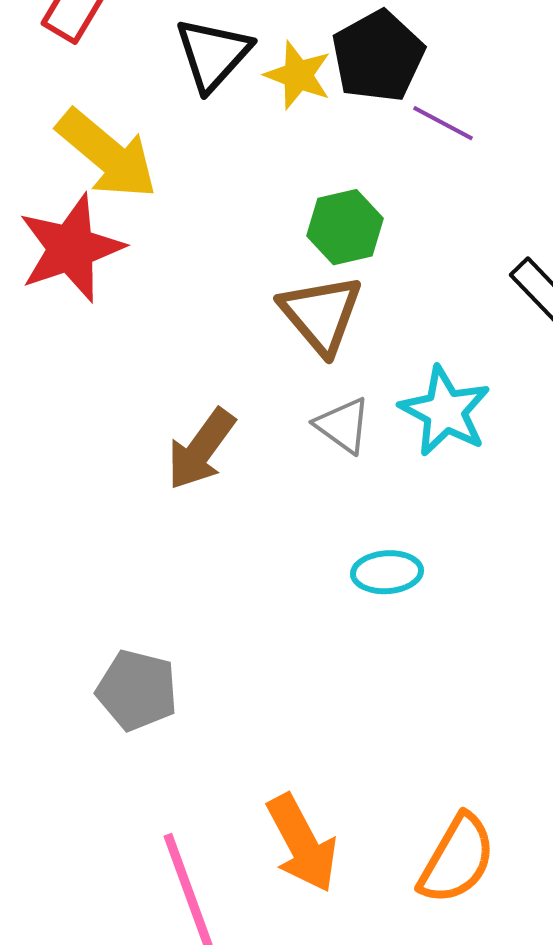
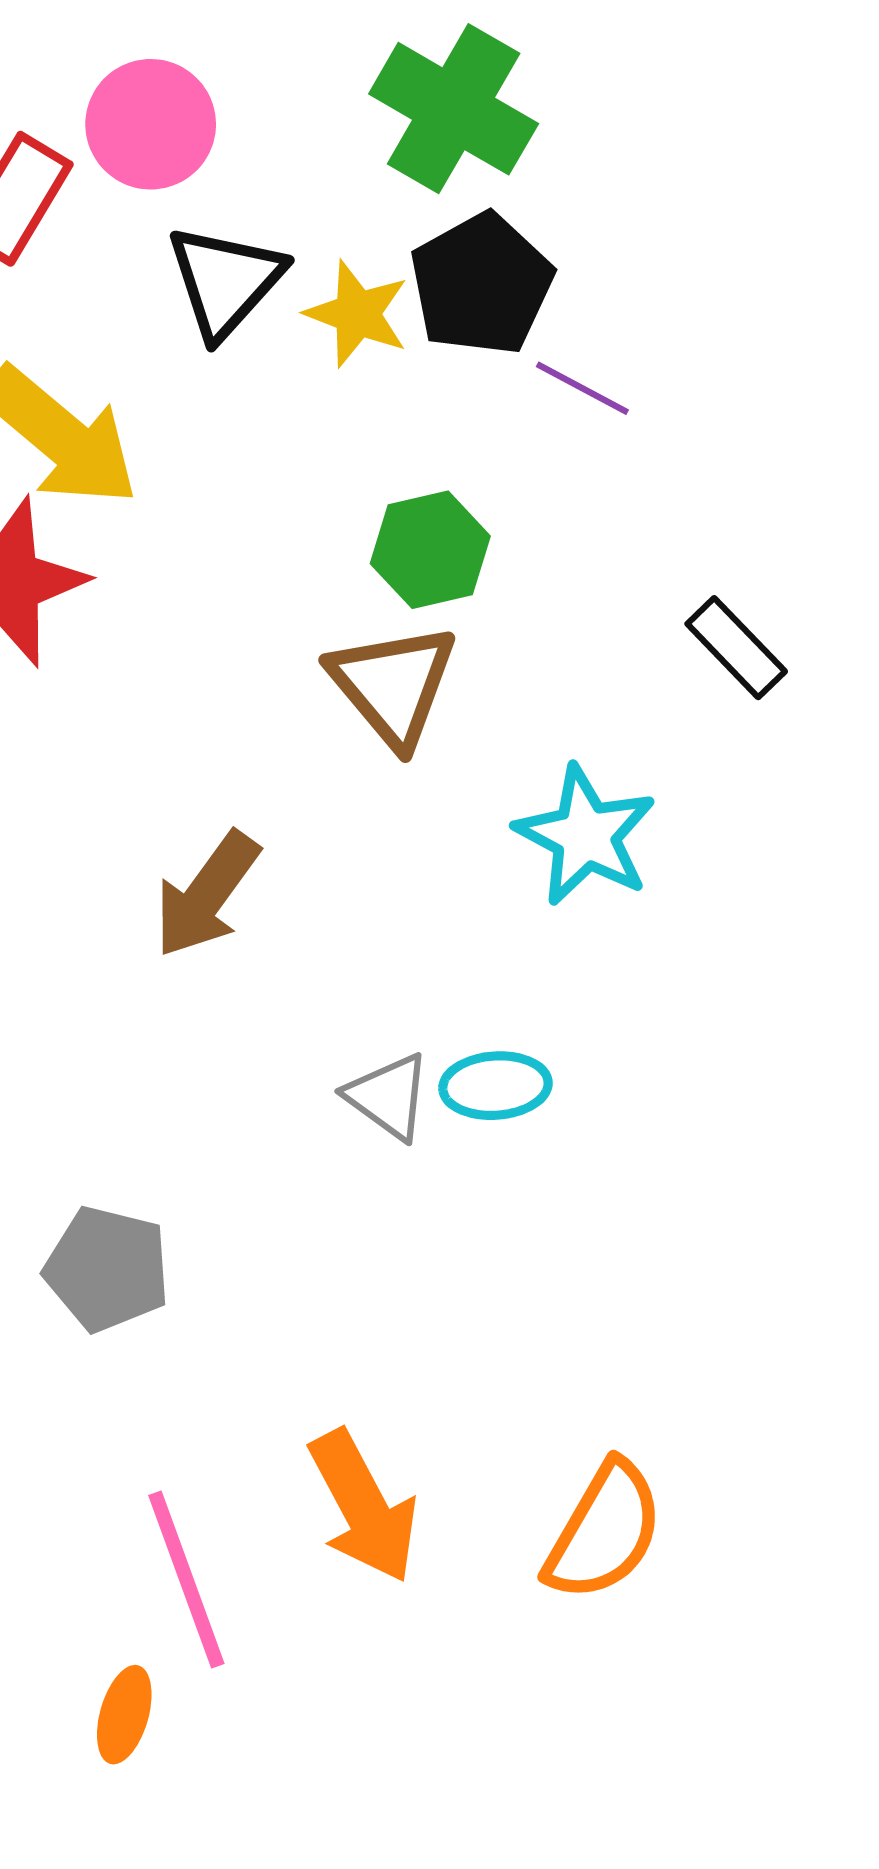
gray triangle: (343, 425) -> (388, 1096), moved

